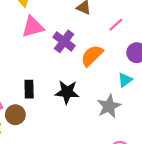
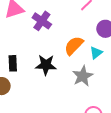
orange semicircle: (92, 56) -> (74, 46), moved

